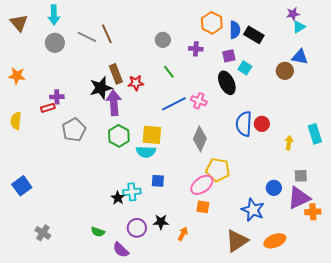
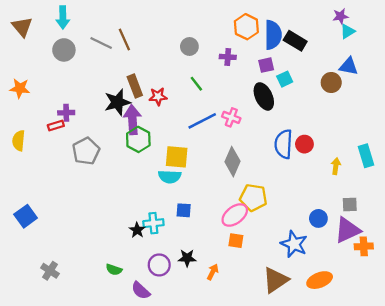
blue semicircle: (235, 30) -> (273, 35), size x1.4
cyan square: (245, 68) -> (285, 79), turned 32
green hexagon: (119, 136) -> (138, 139), moved

